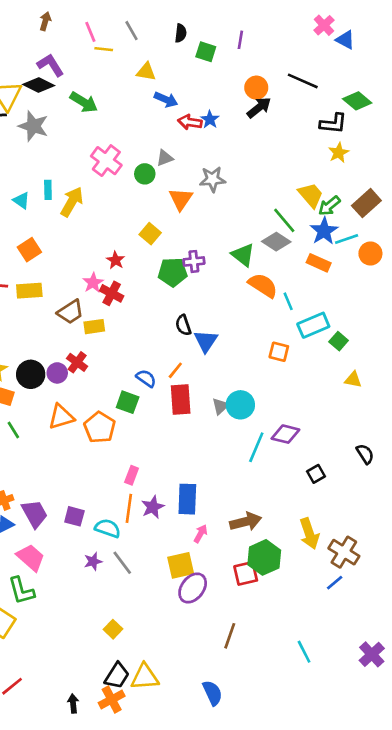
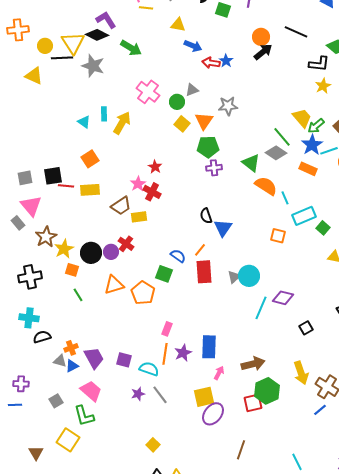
yellow square: (150, 234) -> (182, 124), moved
green pentagon: (173, 272) -> (208, 147), moved

